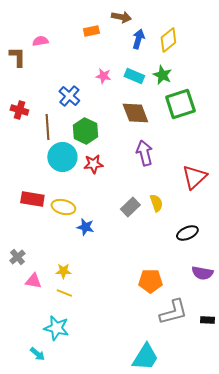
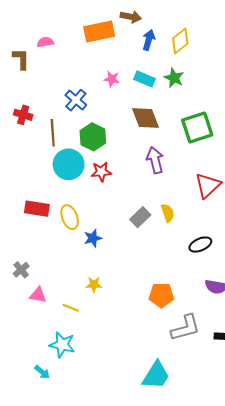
orange rectangle: (91, 31) -> (99, 31), size x1.8
green square: (180, 104) -> (197, 127), moved
yellow ellipse: (63, 207) -> (70, 217), turned 55
blue star: (85, 227) -> (93, 238), turned -30
yellow star: (63, 271) -> (94, 285), moved

